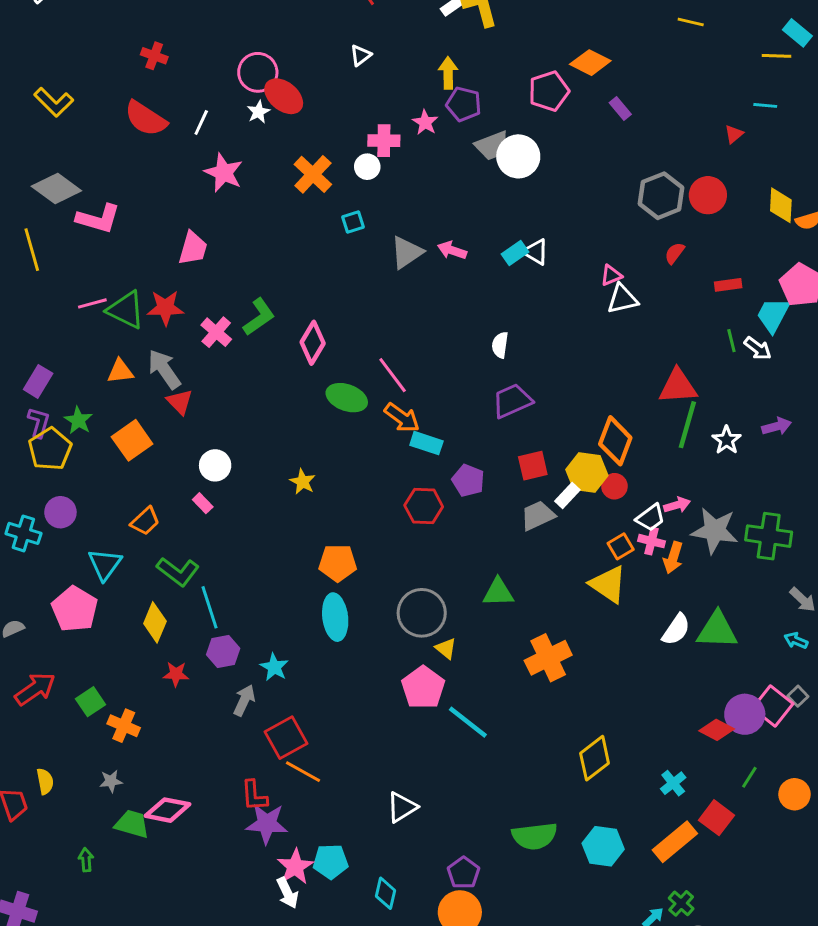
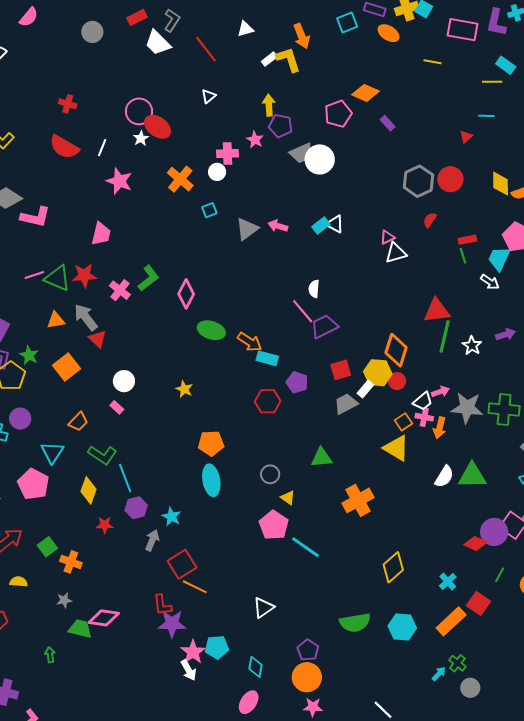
green line: (731, 341) -> (463, 256), moved
pink line: (393, 375) -> (303, 311), moved
gray circle: (422, 613) -> (270, 474), size x0.6
yellow semicircle: (45, 781) -> (19, 582), moved, turned -72

